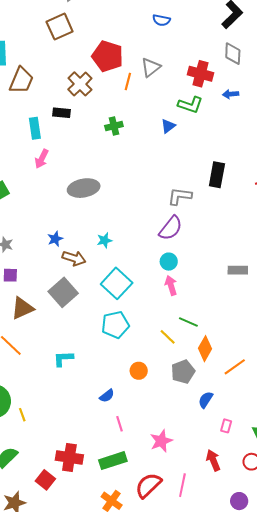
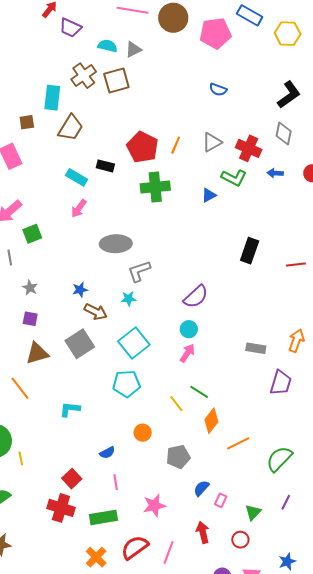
red pentagon: (108, 56) -> (143, 147), moved
gray triangle: (151, 67) -> (212, 142), moved
brown cross: (80, 84) -> (84, 76), moved
green cross: (114, 126) -> (155, 187), size x1.6
cyan rectangle: (35, 128) -> (77, 177), turned -60
gray L-shape: (180, 196) -> (139, 271), moved, turned -35
pink arrow: (171, 285) -> (187, 353), turned 42
gray pentagon: (183, 372) -> (178, 457), moved
blue semicircle: (206, 400) -> (201, 488), moved
red square: (45, 480) -> (72, 479), moved

